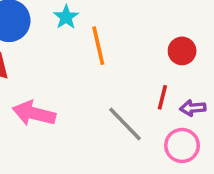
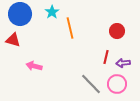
pink arrow: (34, 113) -> (34, 66), size x0.7
gray line: (125, 124) -> (91, 84), moved

